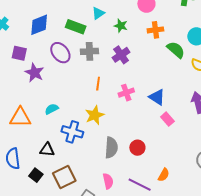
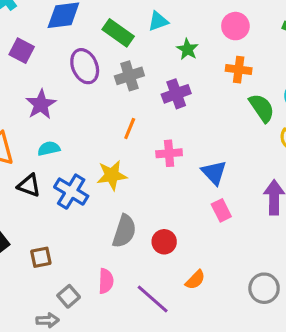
gray cross: (89, 51) -> (129, 76), turned -30
purple star: (34, 73) -> (41, 104), moved
black triangle: (47, 150) -> (29, 185), moved
orange semicircle: (164, 175) -> (195, 280), moved
brown square: (64, 177) -> (41, 257), size x0.6

